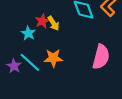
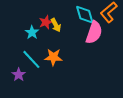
pink semicircle: (101, 57) -> (94, 32), moved
purple star: (14, 66) -> (19, 75), moved

